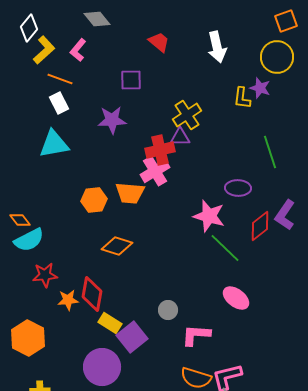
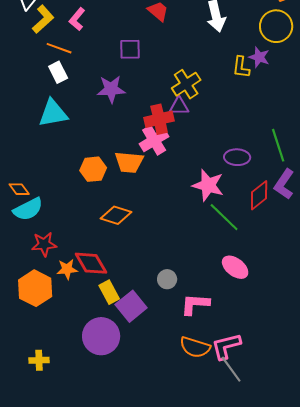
green line: (270, 152) -> (278, 145), moved
red diamond: (92, 294) -> (91, 263), turned -40
yellow rectangle: (110, 323) -> (109, 292), turned 30
orange hexagon: (28, 338) -> (35, 288), moved

